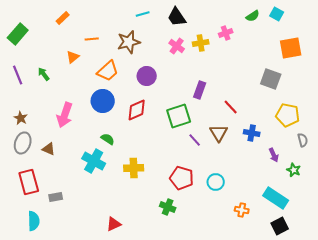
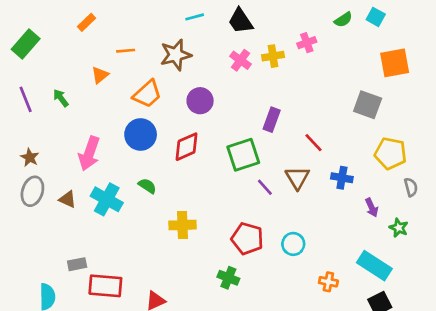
cyan cross: (94, 161) -> (107, 199), moved
red rectangle: (29, 182) -> (105, 286), moved, turned -70

